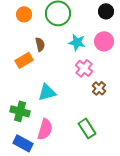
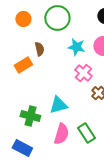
cyan triangle: (47, 92) -> (58, 105), moved
green cross: (20, 111) -> (30, 116), moved
pink semicircle: (45, 129) -> (61, 134), moved

